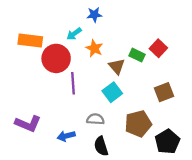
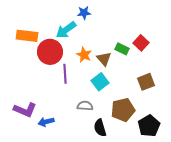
cyan arrow: (74, 34) -> (66, 30), size x1.5
orange star: (94, 48) -> (84, 55), moved
blue arrow: (66, 136) -> (46, 122), moved
black semicircle: (101, 146) -> (100, 128), moved

